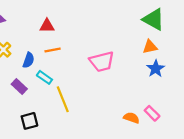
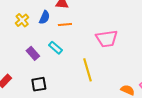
blue semicircle: (28, 60) -> (44, 17), moved
yellow line: (63, 99) -> (87, 70), moved

